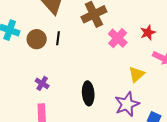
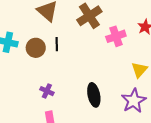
pink cross: (118, 38) -> (116, 36), turned 36

